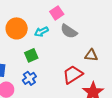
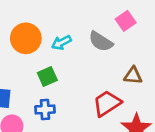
pink square: (57, 13) -> (126, 21), moved
blue cross: (29, 78) -> (45, 109), turned 32

